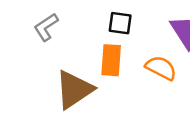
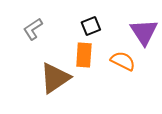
black square: (120, 23) -> (91, 26), turned -30

